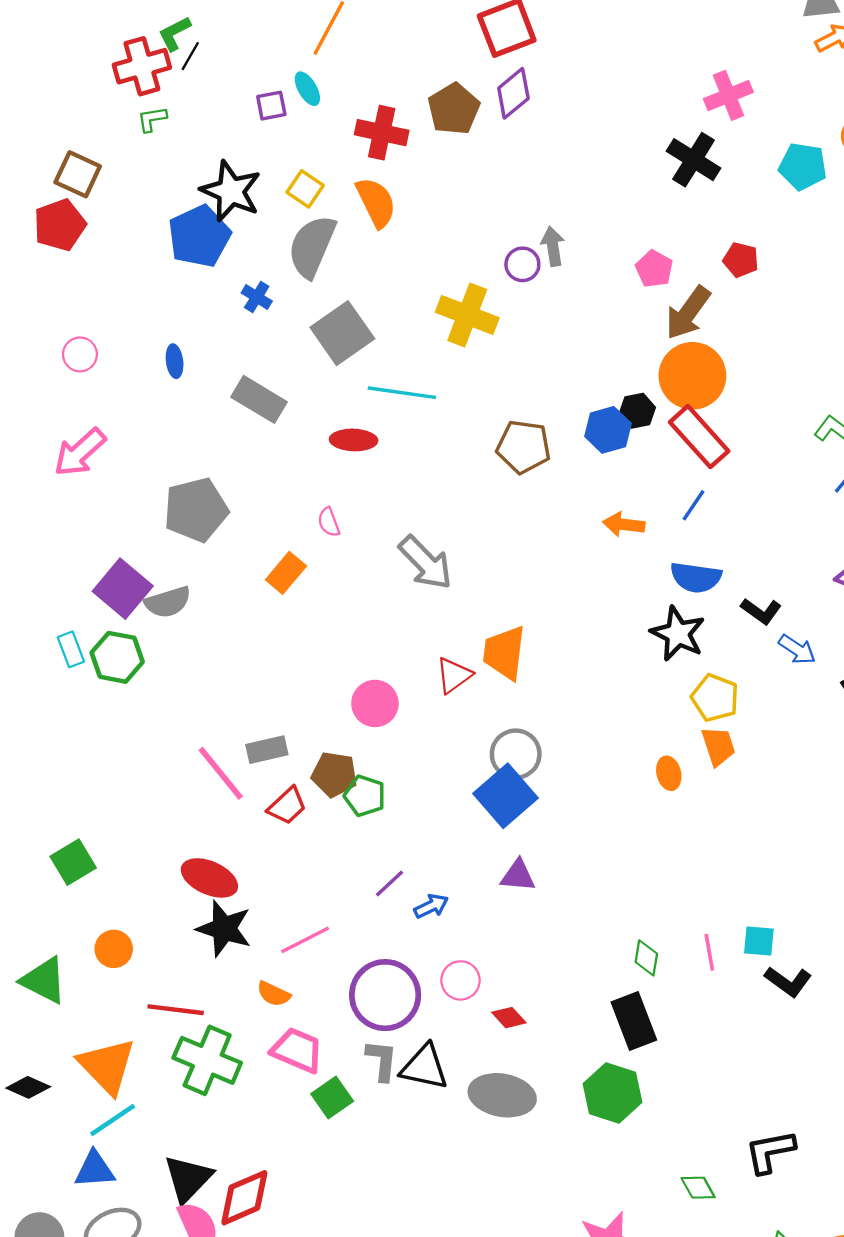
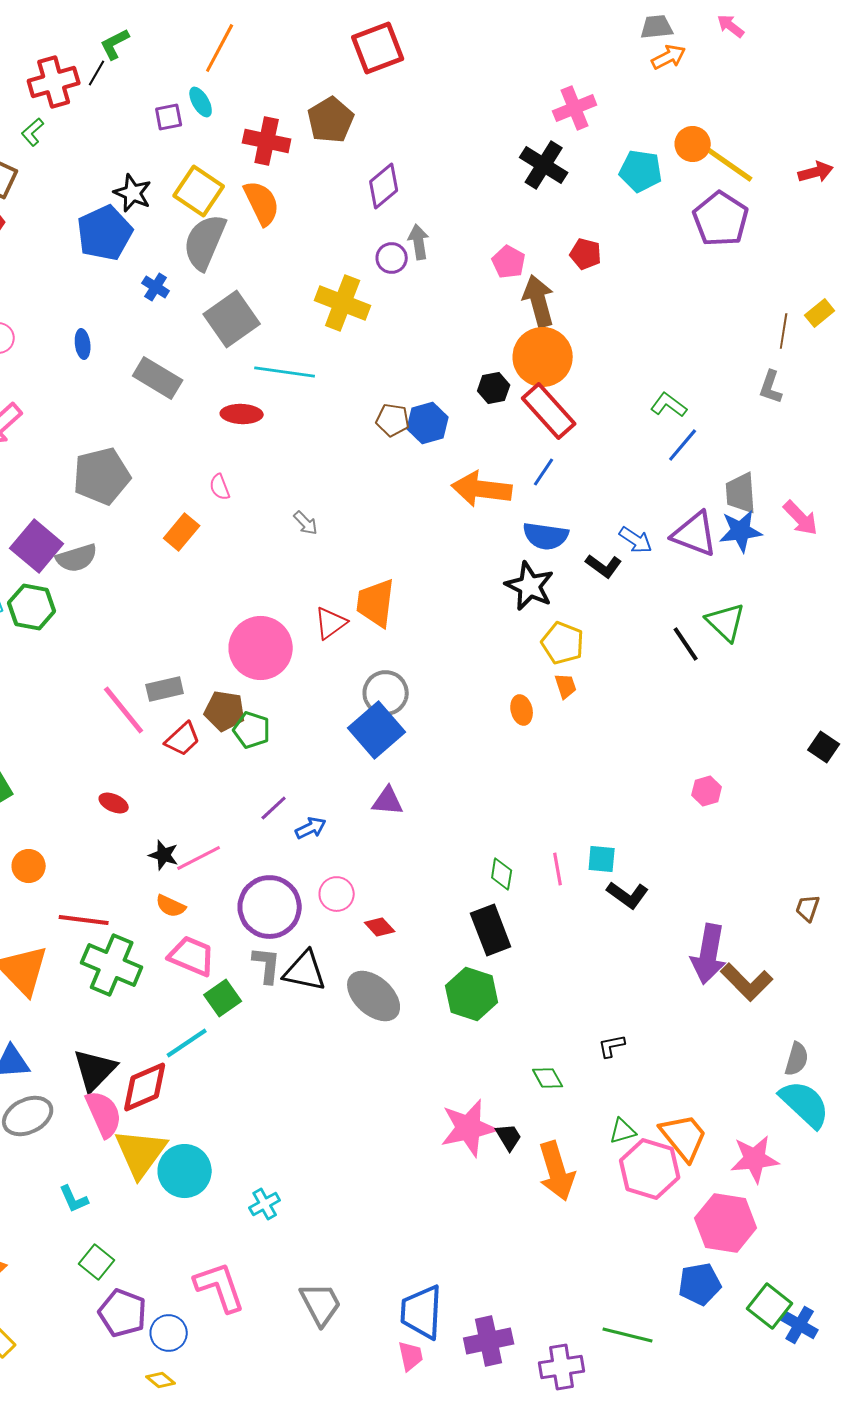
green L-shape: (175, 34) -> (115, 44), moved
purple diamond: (513, 93) -> (384, 186), moved
green L-shape: (152, 119) -> (33, 132), moved, turned -32
yellow square: (305, 189) -> (199, 191), size x1.5
black star: (231, 191) -> (133, 193), size x0.7
brown arrow: (688, 313) -> (539, 301), turned 129
blue hexagon: (608, 430) -> (428, 423), moved
brown pentagon: (524, 447) -> (393, 420), size x0.7
orange arrow: (624, 524) -> (482, 489), size x1.6
gray arrow: (426, 563) -> (306, 523), size x0.5
blue arrow: (797, 649) -> (636, 540), moved
pink circle: (375, 703) -> (261, 648), size x1.5
orange trapezoid: (718, 746) -> (566, 686), size x0.7
red ellipse: (209, 878) -> (114, 803), size x0.6
black star: (224, 929) -> (164, 855), moved, size x0.6
gray ellipse: (502, 1095) -> (374, 996), turned 32
cyan line: (113, 1120) -> (187, 1043), moved
black L-shape: (770, 1152) -> (612, 1046), size x0.6

